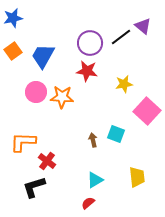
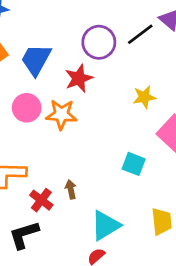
red star: (87, 71) -> (79, 78), moved, turned -30
brown arrow: (93, 140) -> (71, 189), moved
cyan triangle: (95, 180) -> (106, 225), size x1.4

